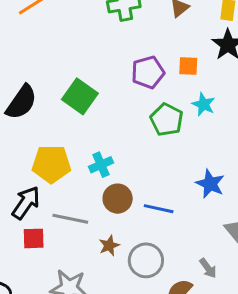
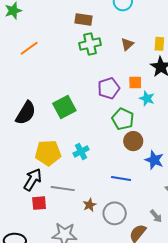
green square: (80, 96) -> (64, 107), turned 30
cyan star: (204, 104) -> (147, 98), moved
brown circle: (118, 199) -> (133, 141), moved

